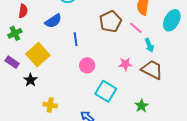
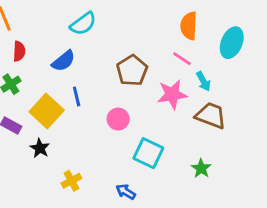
brown pentagon: (110, 21) -> (132, 70), moved
blue line: (76, 39) -> (77, 97), moved
pink star: (125, 64) -> (172, 94), moved, size x1.5
yellow cross: (50, 105) -> (71, 181), turned -32

